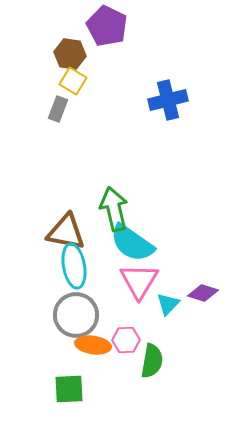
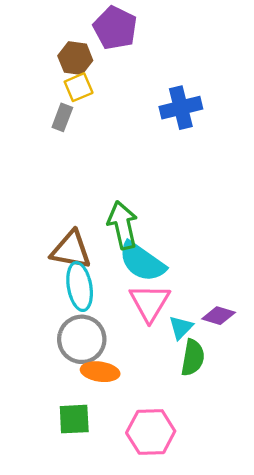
yellow square: (73, 81) -> (79, 87), turned 36
pink hexagon: (126, 340) -> (151, 432), moved, size x1.6
green semicircle: (152, 361) -> (193, 358), moved

